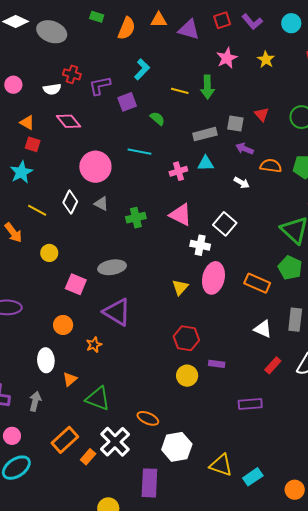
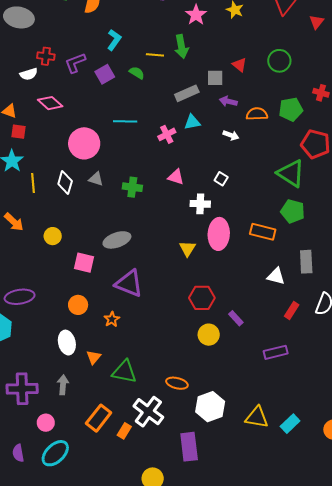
green semicircle: (157, 118) -> (137, 73), moved
yellow line: (37, 210) -> (33, 183), moved, turned 66
pink triangle: (181, 215) -> (176, 177), size x0.7
green cross: (136, 218) -> (132, 187), turned 30
white square: (225, 224) -> (221, 179), size x0.6
purple rectangle: (217, 364) -> (236, 318), turned 49

